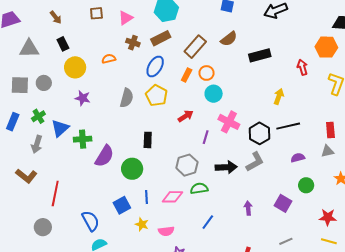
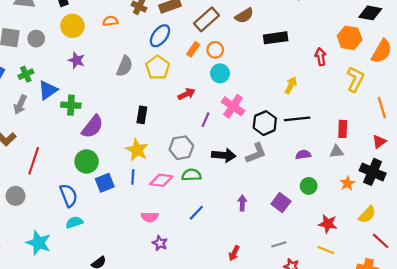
green circle: (132, 169) -> (87, 161), moved
yellow star: (142, 224) -> (137, 150), moved, size x1.5

